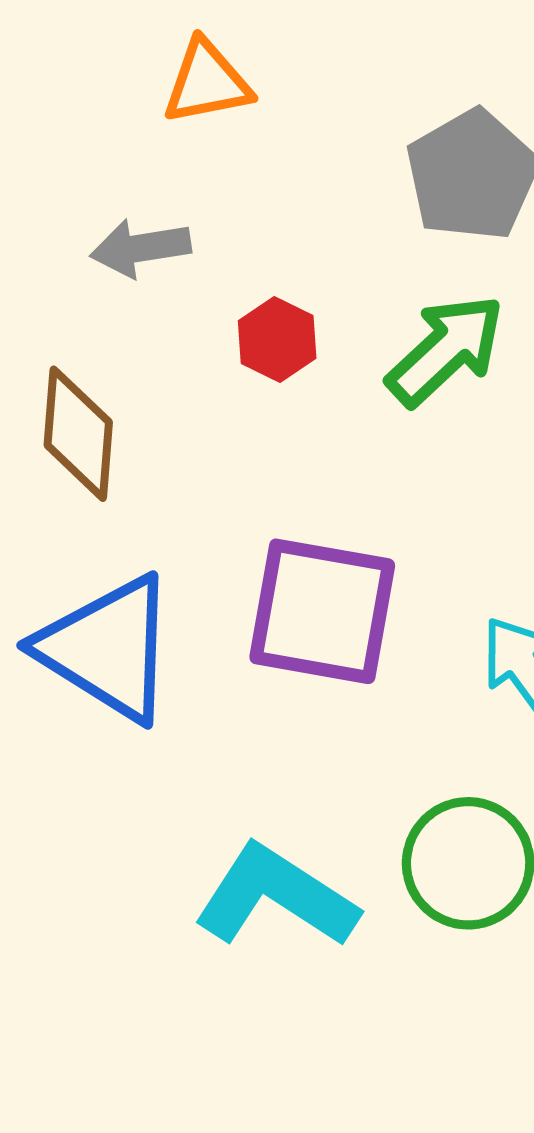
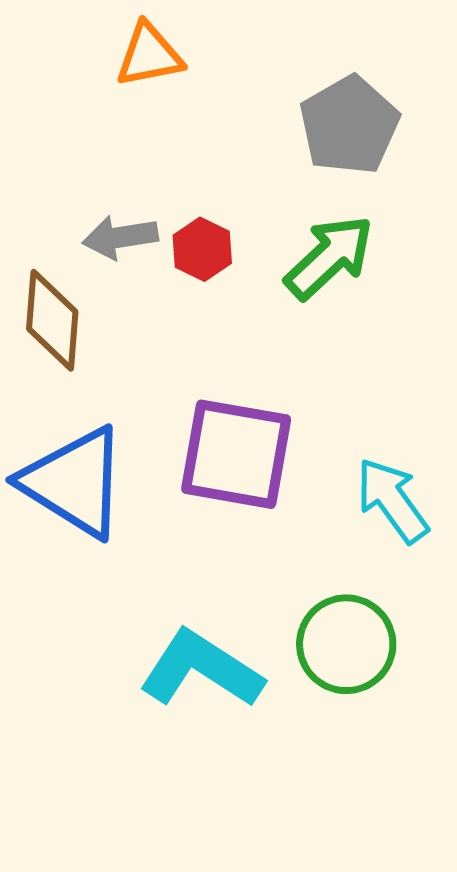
gray arrow: (141, 248) -> (120, 237), moved

